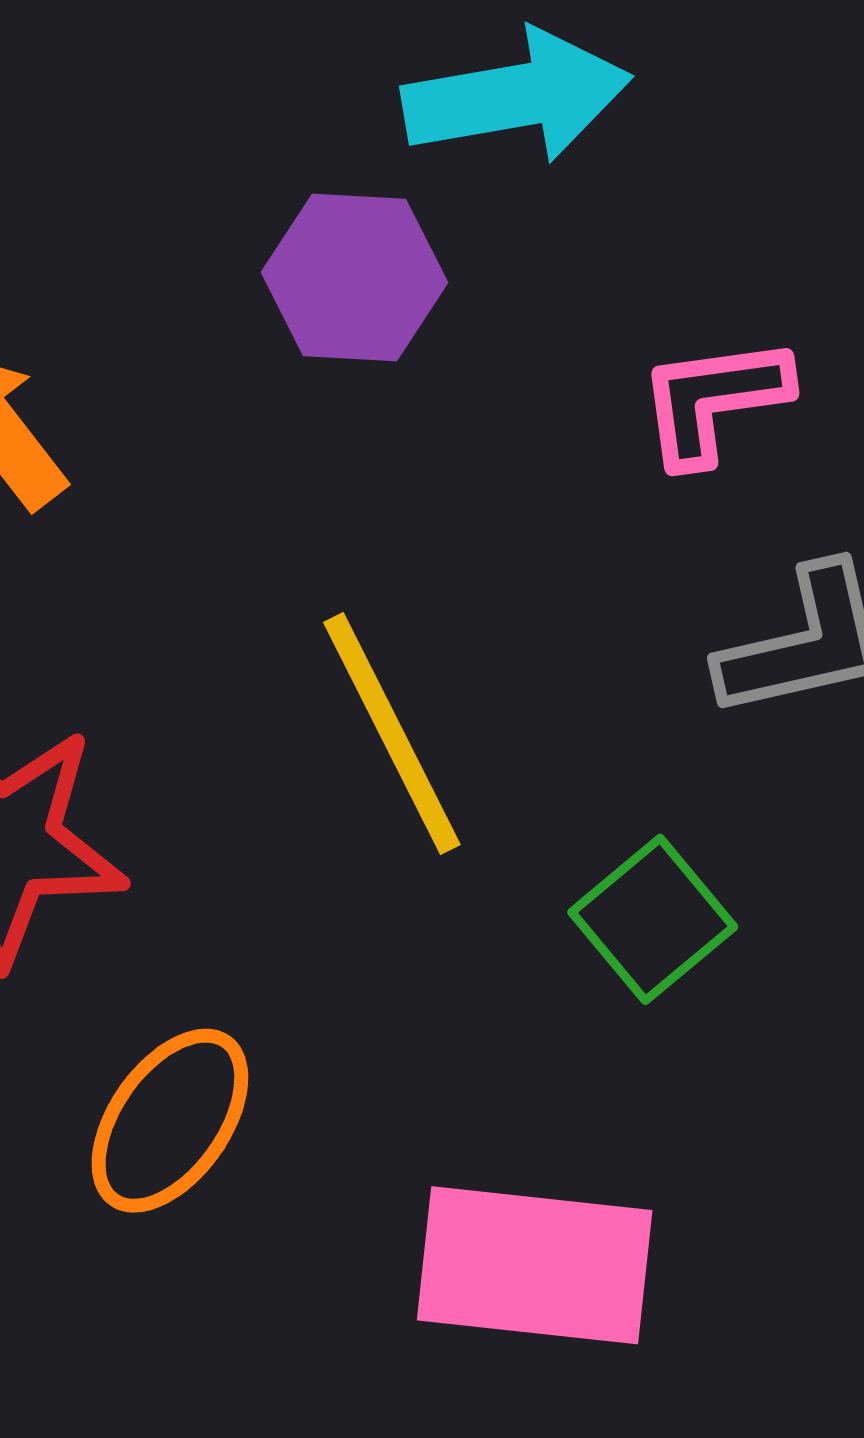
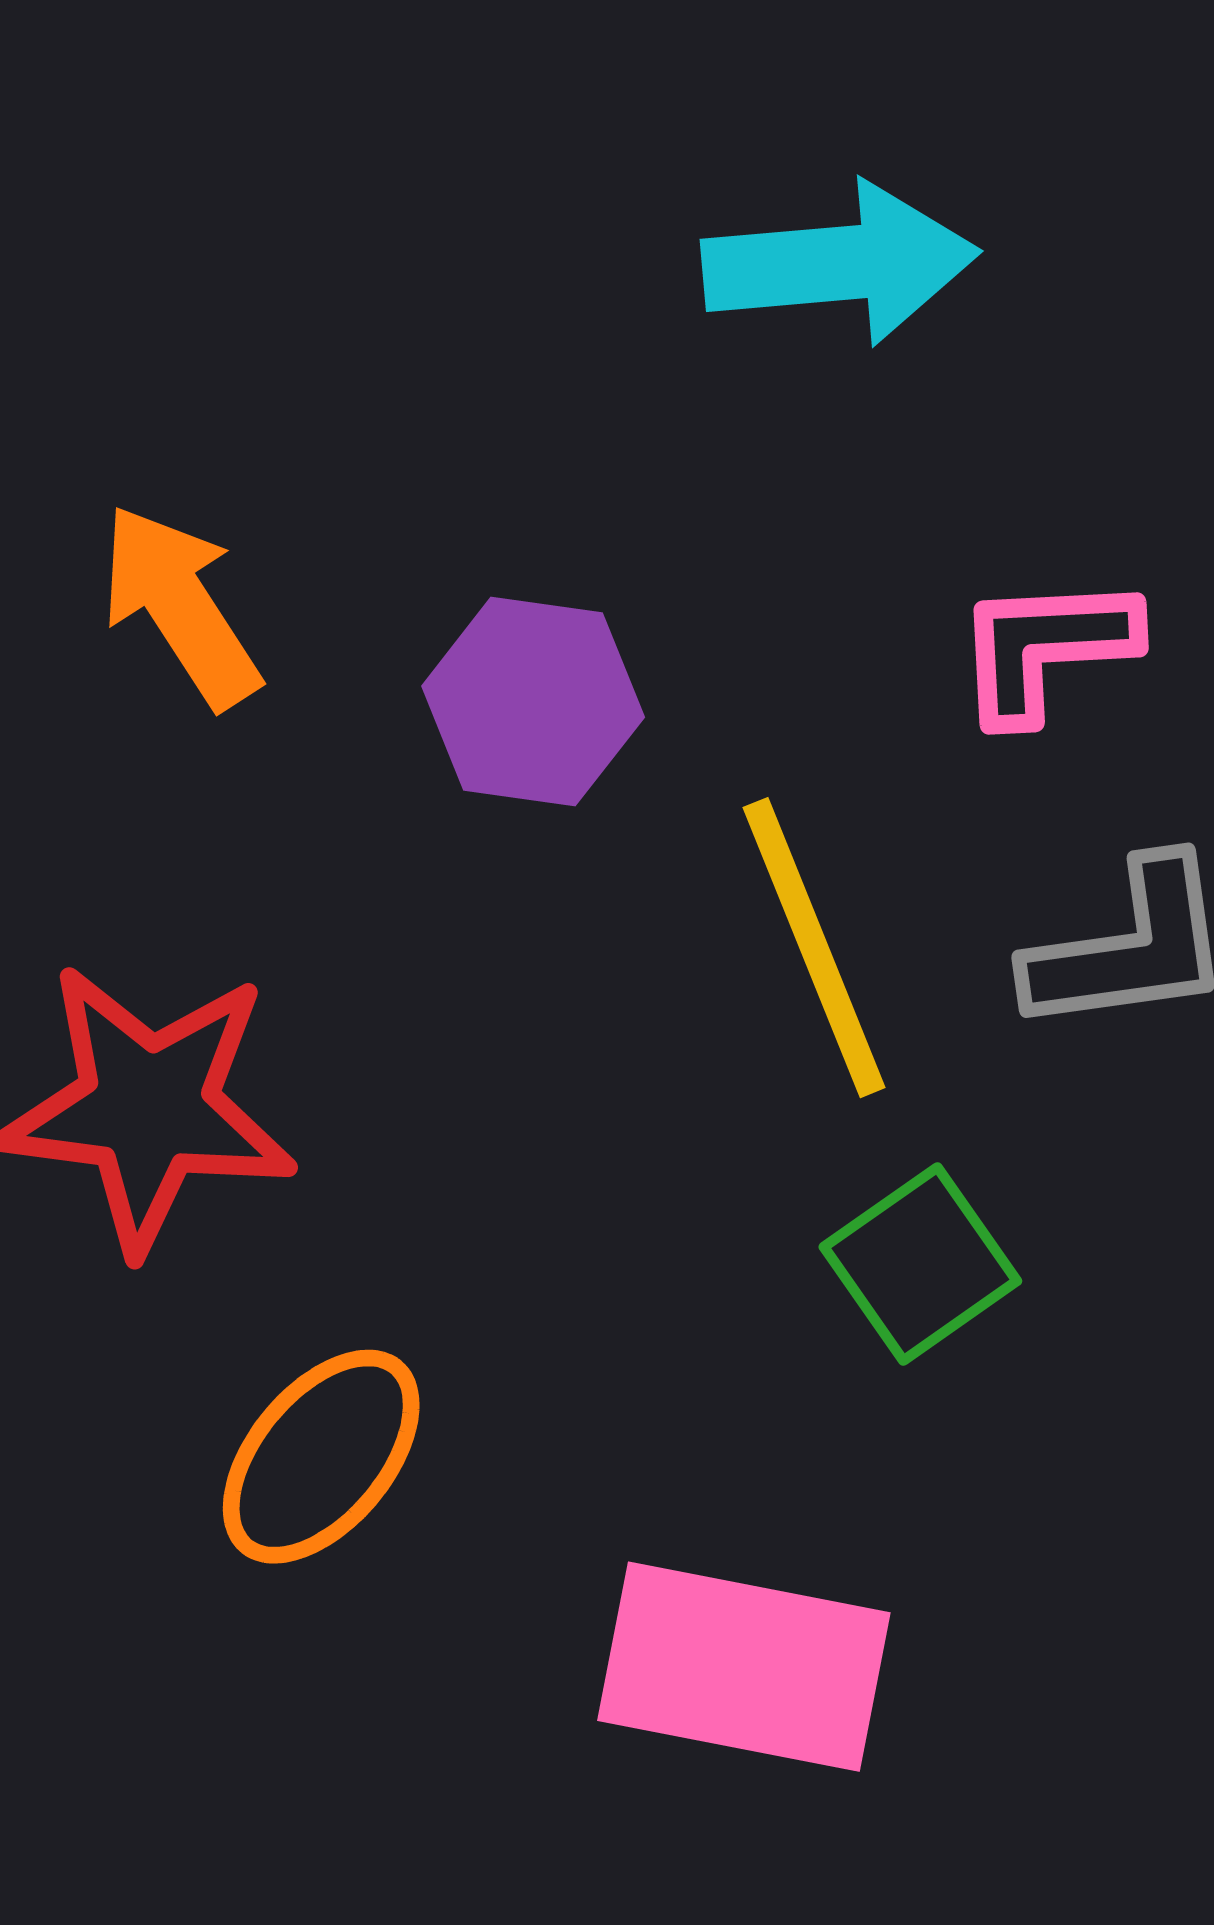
purple hexagon: (355, 277) -> (533, 702), moved
yellow line: (392, 733) -> (814, 948), moved

